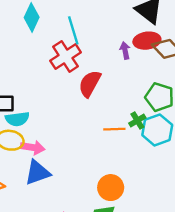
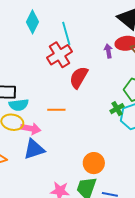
orange line: (114, 129) -> (56, 110), moved

